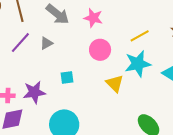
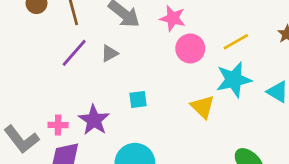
pink circle: (100, 50) -> (190, 48), moved
purple star: (34, 92) -> (94, 120), turned -30

